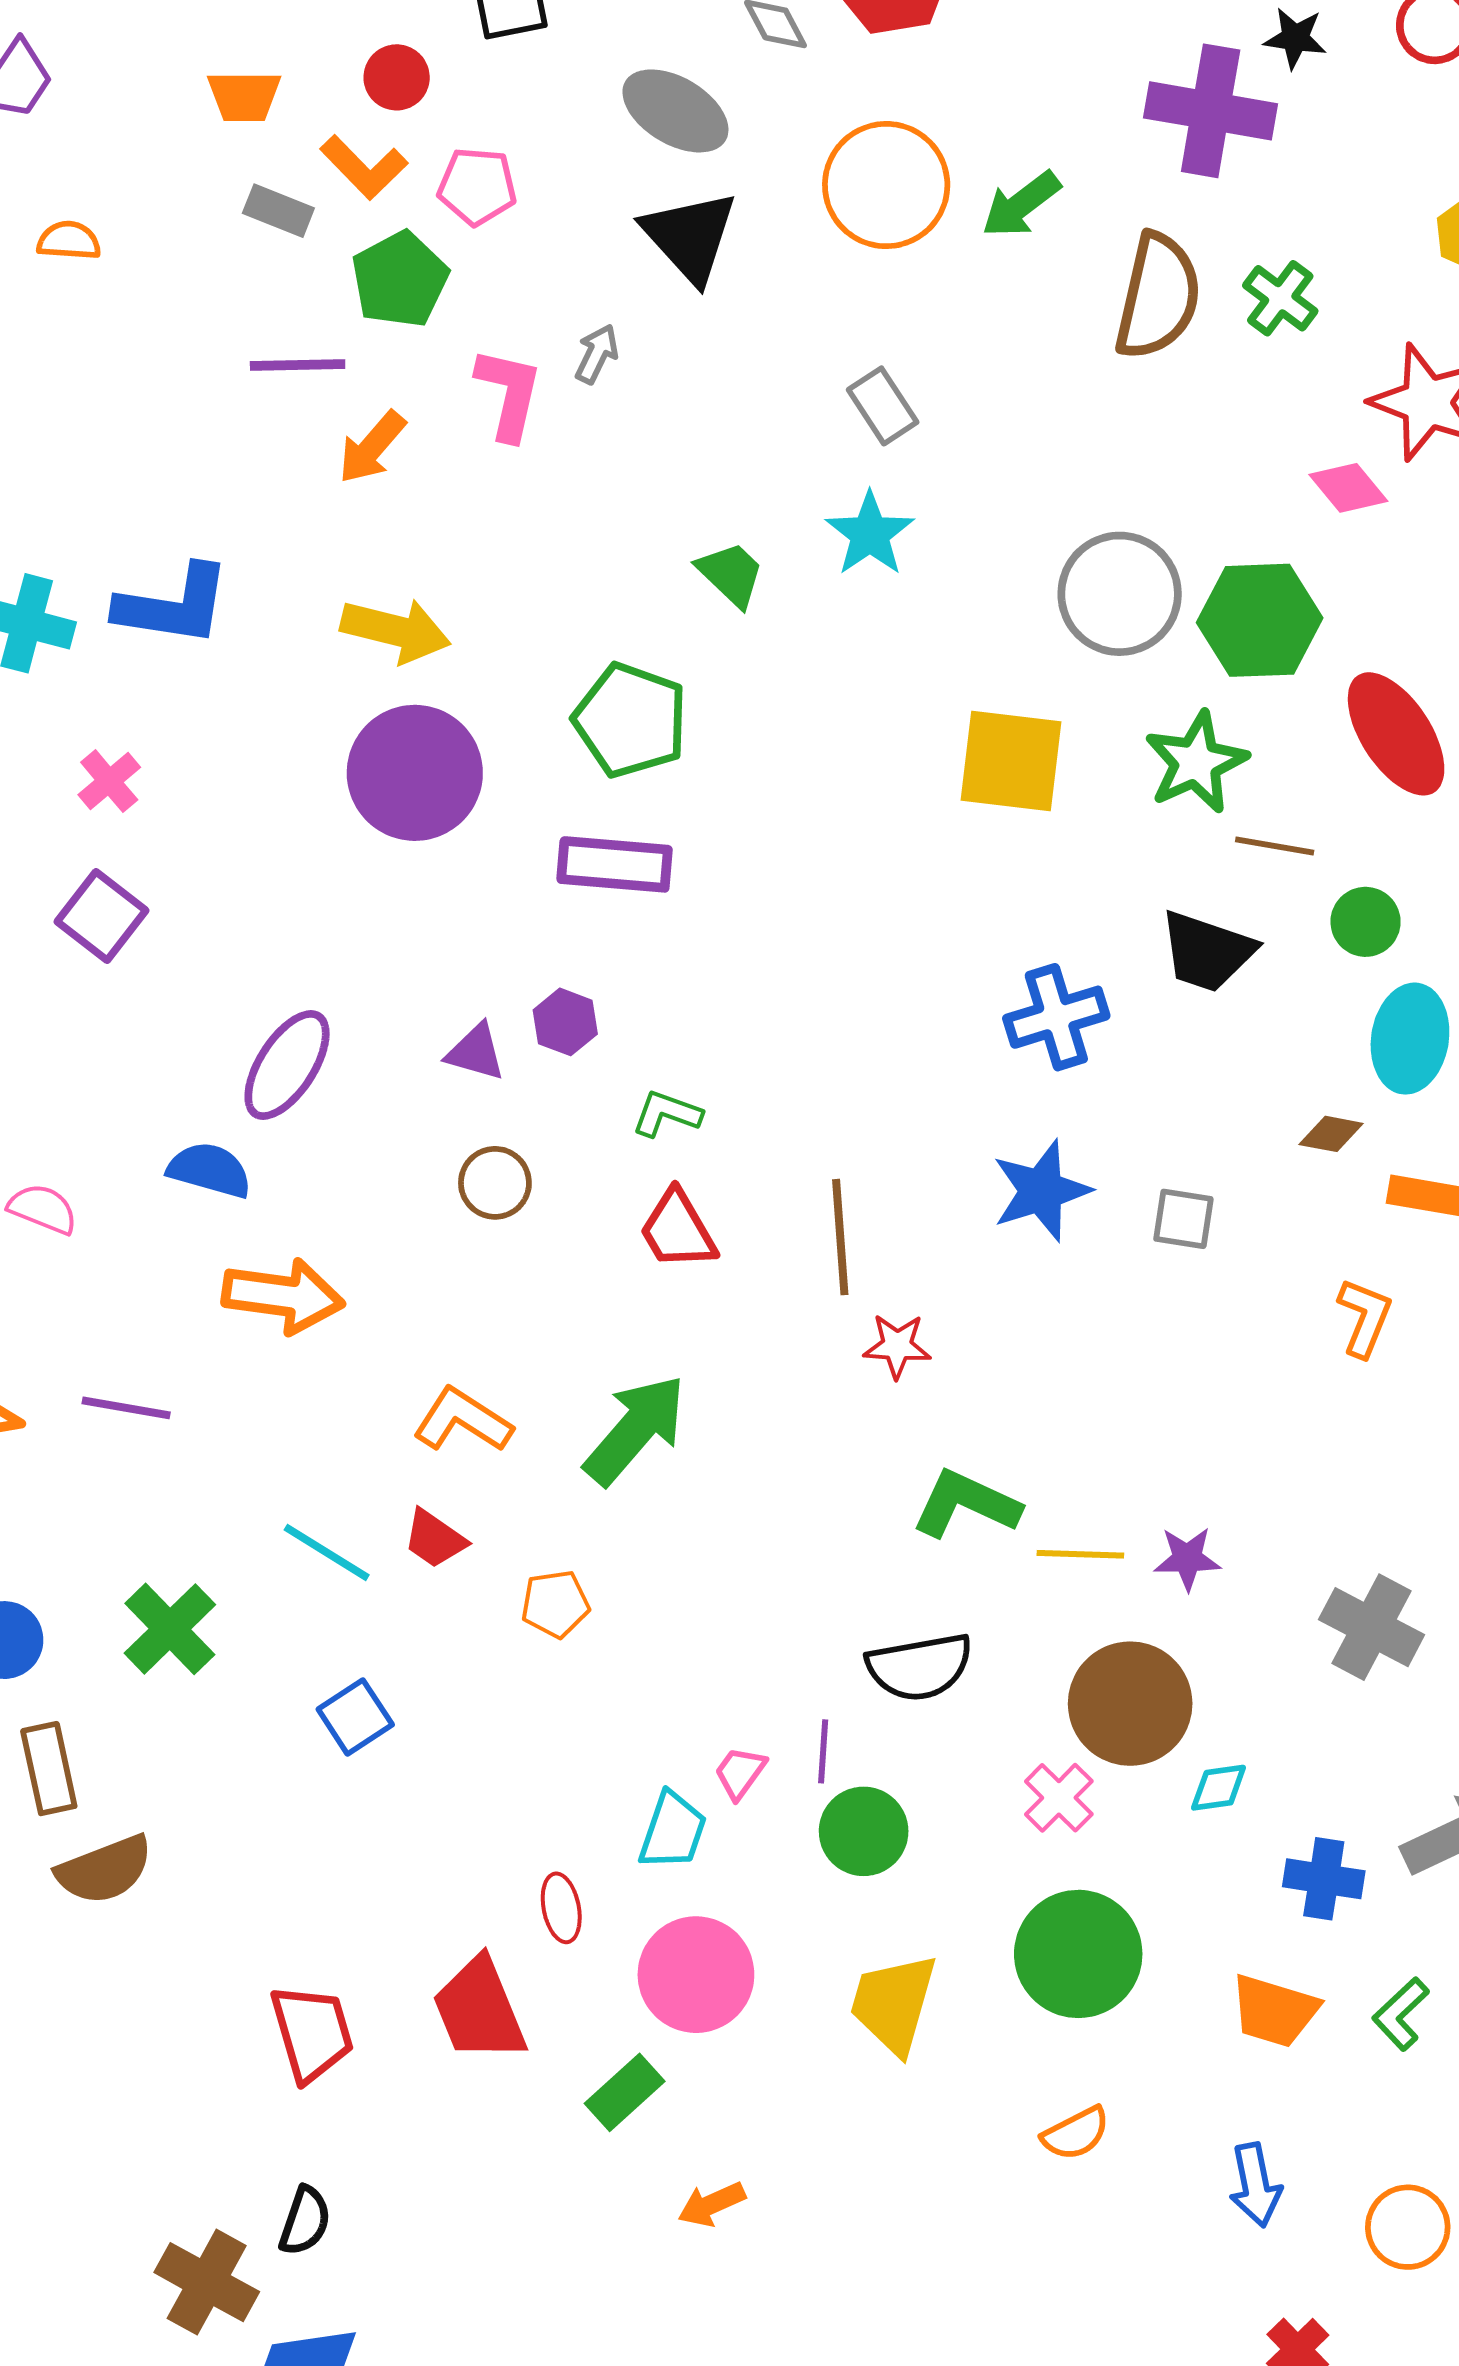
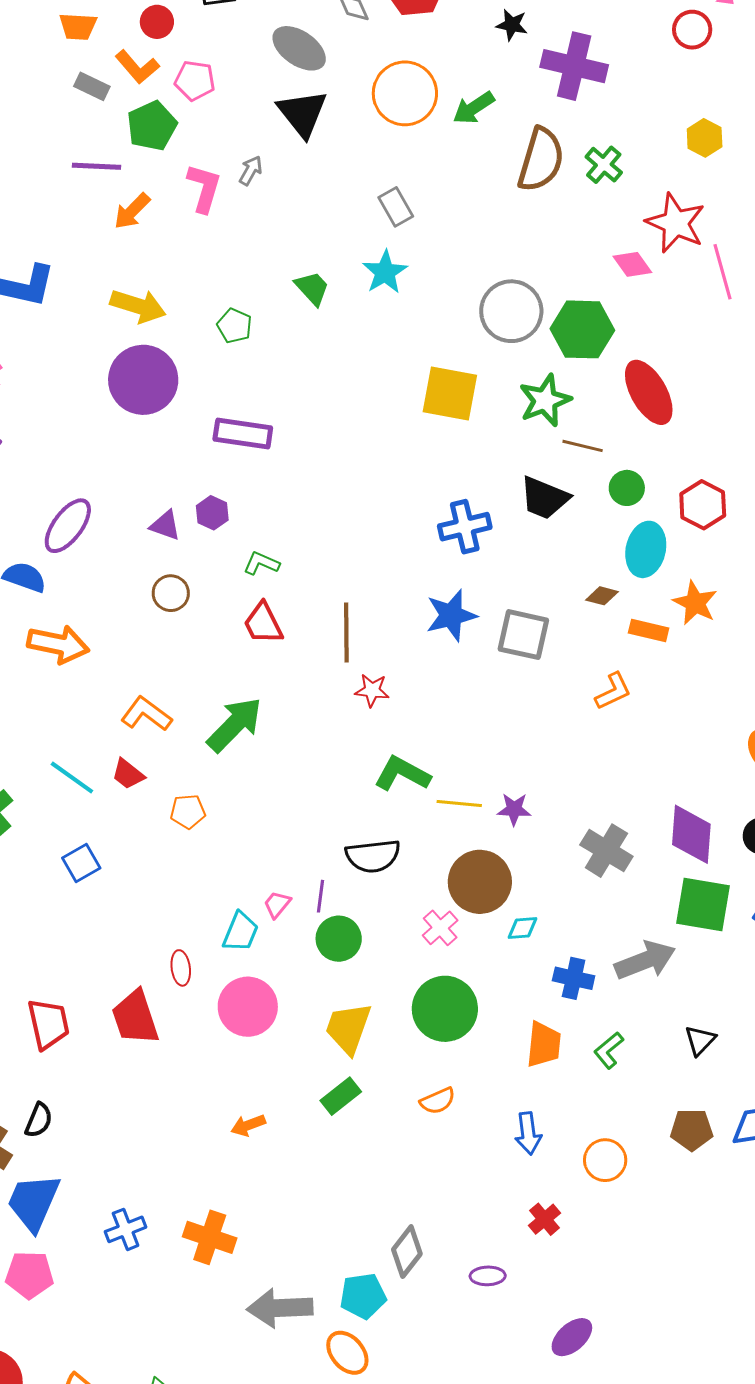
black star: (1295, 38) -> (512, 25), moved
green pentagon: (631, 720) -> (234, 326), moved, size x0.6
gray square: (1183, 1219) -> (523, 635), size x1.6
orange L-shape: (1365, 1317) -> (613, 691), turned 39
orange trapezoid: (1274, 2011) -> (544, 1044), turned -105
green rectangle: (625, 2092) -> (341, 1096), moved

